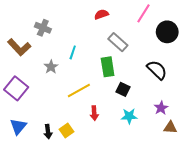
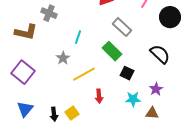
brown L-shape: (19, 47) -> (26, 32), turned -35
gray star: (51, 67) -> (63, 58), moved
green rectangle: (108, 67) -> (112, 51), turned -36
purple star: (161, 108) -> (156, 89), moved
brown triangle: (170, 127) -> (152, 113), moved

